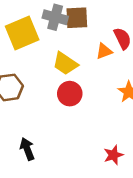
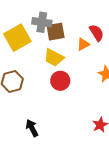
brown square: (77, 18) -> (56, 32), moved

